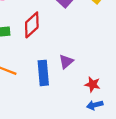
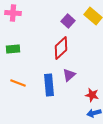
red diamond: (32, 25) -> (61, 48), moved

